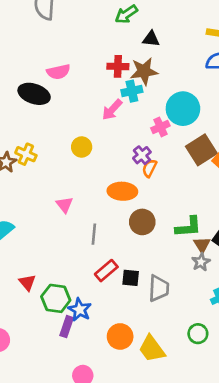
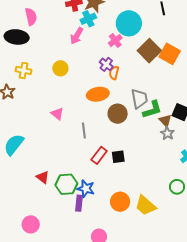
pink semicircle: (58, 72) -> (31, 17), turned -78
yellow cross: (26, 154) -> (23, 70), moved
gray trapezoid: (159, 288) -> (139, 99), moved

